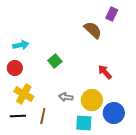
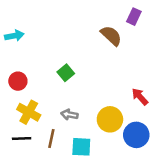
cyan arrow: (21, 45) -> (14, 36), moved
red arrow: (105, 72) -> (140, 97), moved
gray arrow: (66, 97) -> (69, 115), moved
cyan square: (84, 123) -> (81, 147), moved

